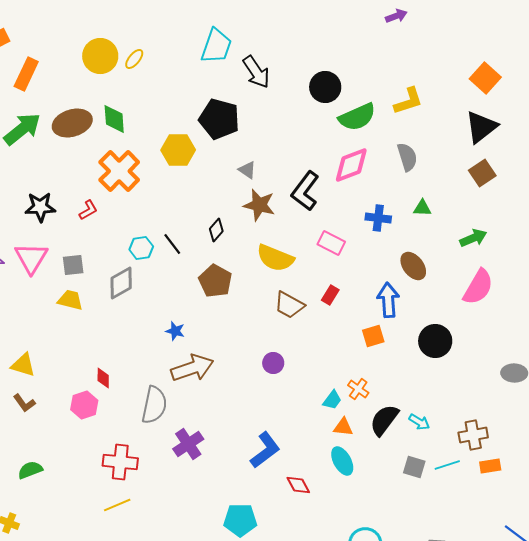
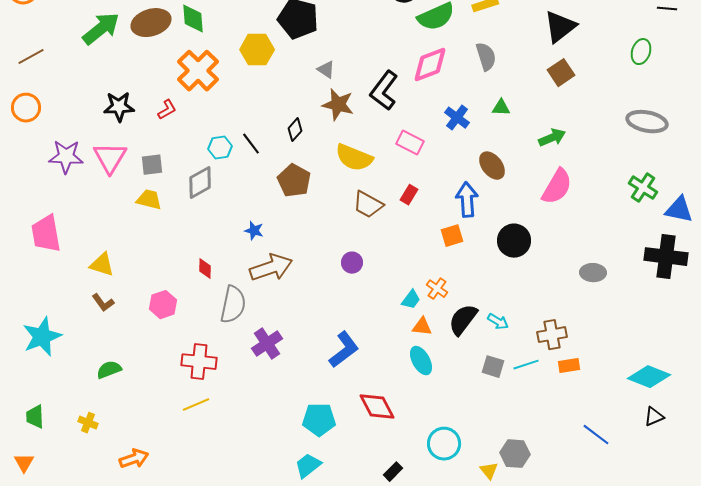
blue cross: (378, 218) -> (457, 118), turned 30
red diamond: (103, 378) -> (205, 269), moved
red diamond: (298, 485) -> (377, 407), moved, size x1.5

